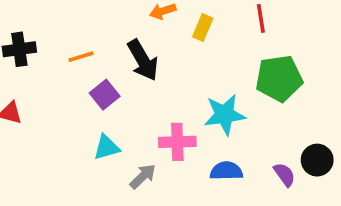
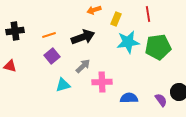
black arrow: (143, 60) -> (83, 37), turned -80
purple square: (105, 95) -> (52, 56), moved
cyan star: (225, 115) -> (128, 42), moved
gray arrow: (143, 176) -> (83, 66), moved

